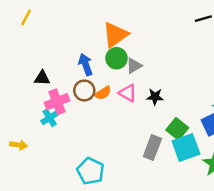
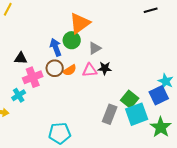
green circle: (117, 58) -> (72, 40), moved
pink triangle: (128, 93) -> (90, 70), turned -35
black star: (155, 97) -> (105, 68), moved
cyan cross: (50, 118) -> (19, 95), moved
cyan pentagon: (90, 171) -> (60, 133), turned -30

